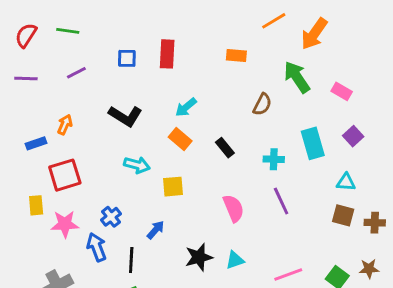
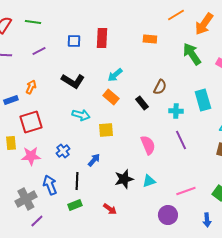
brown semicircle: (262, 104) -> (160, 87), moved
blue arrow: (97, 247) -> (50, 185), moved

